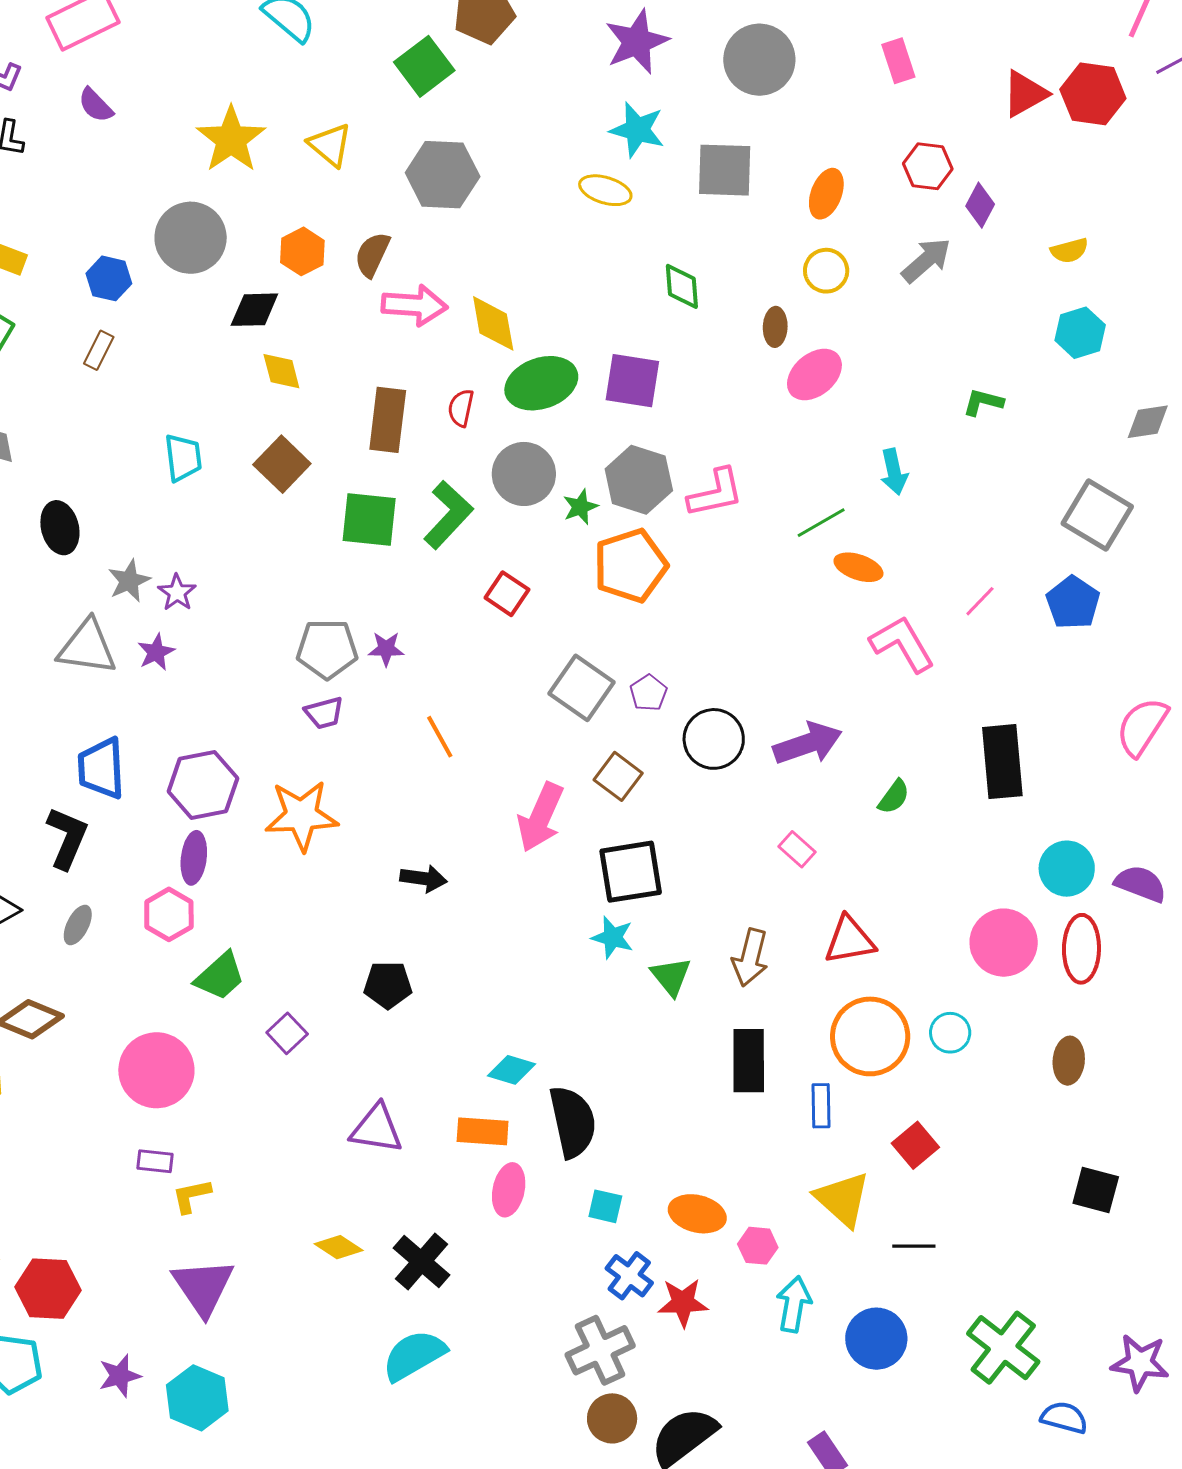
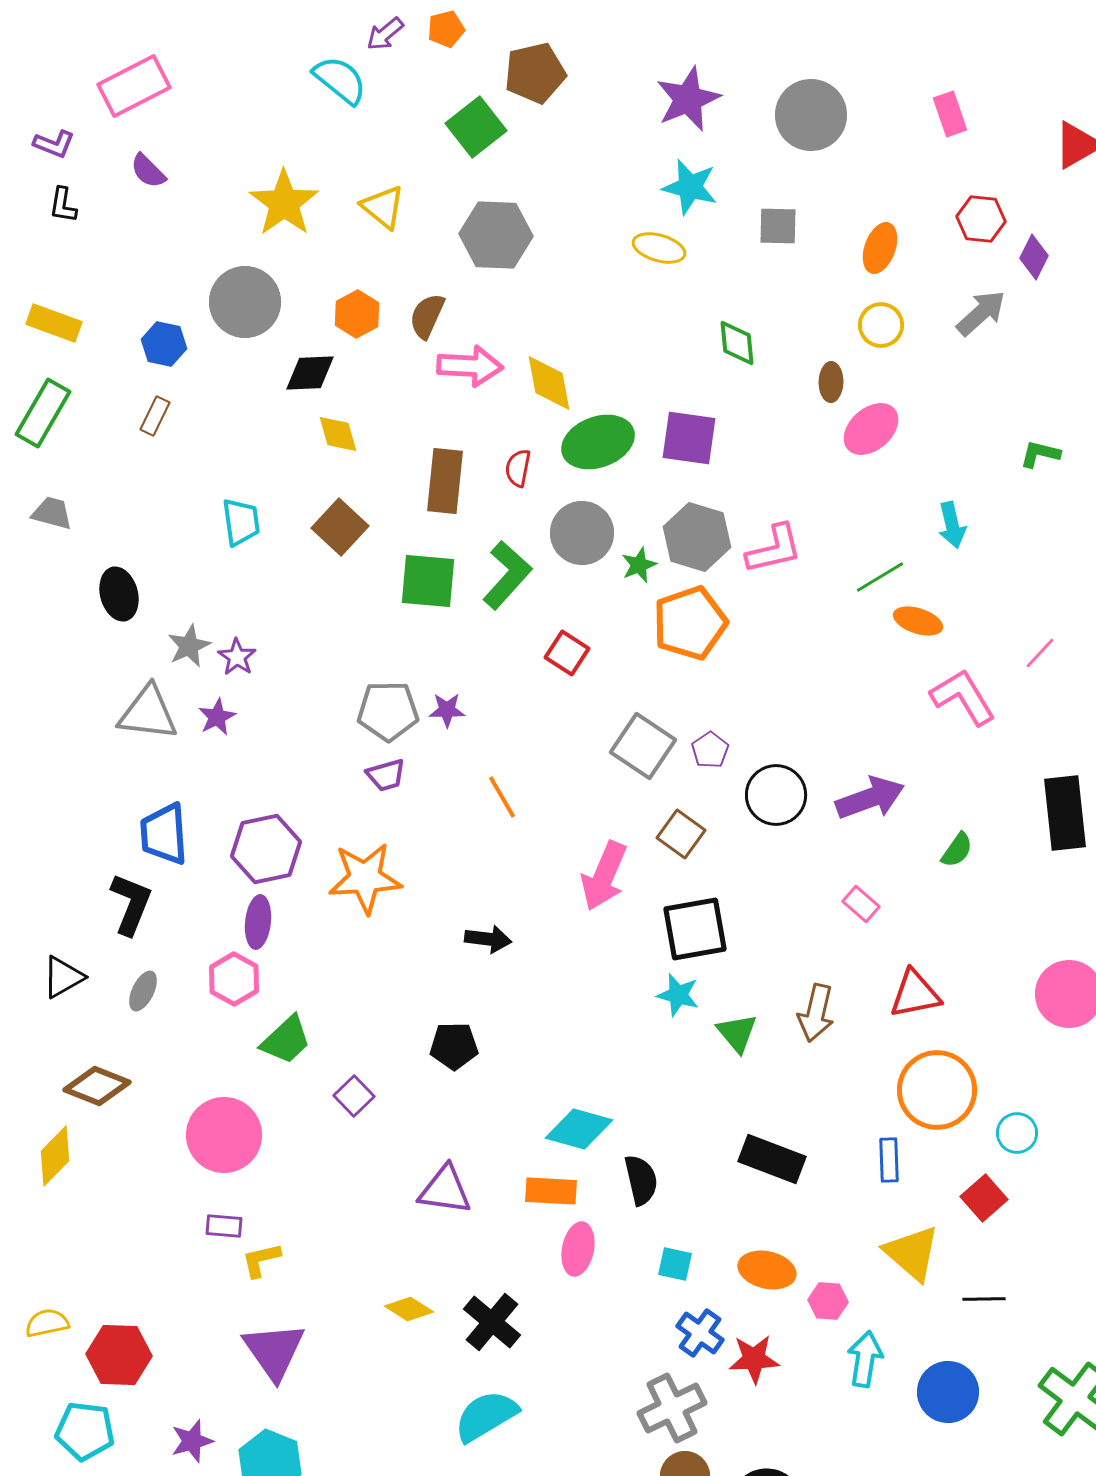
gray square: (725, 170) -> (778, 226), size x0.7
cyan circle: (950, 1033) -> (1017, 1133), moved
black rectangle: (749, 1061) -> (772, 1159), moved, turned -68
cyan diamond: (512, 1070) -> (579, 1129), size x1.4
black semicircle: (573, 1122) -> (641, 1180), size x0.7

